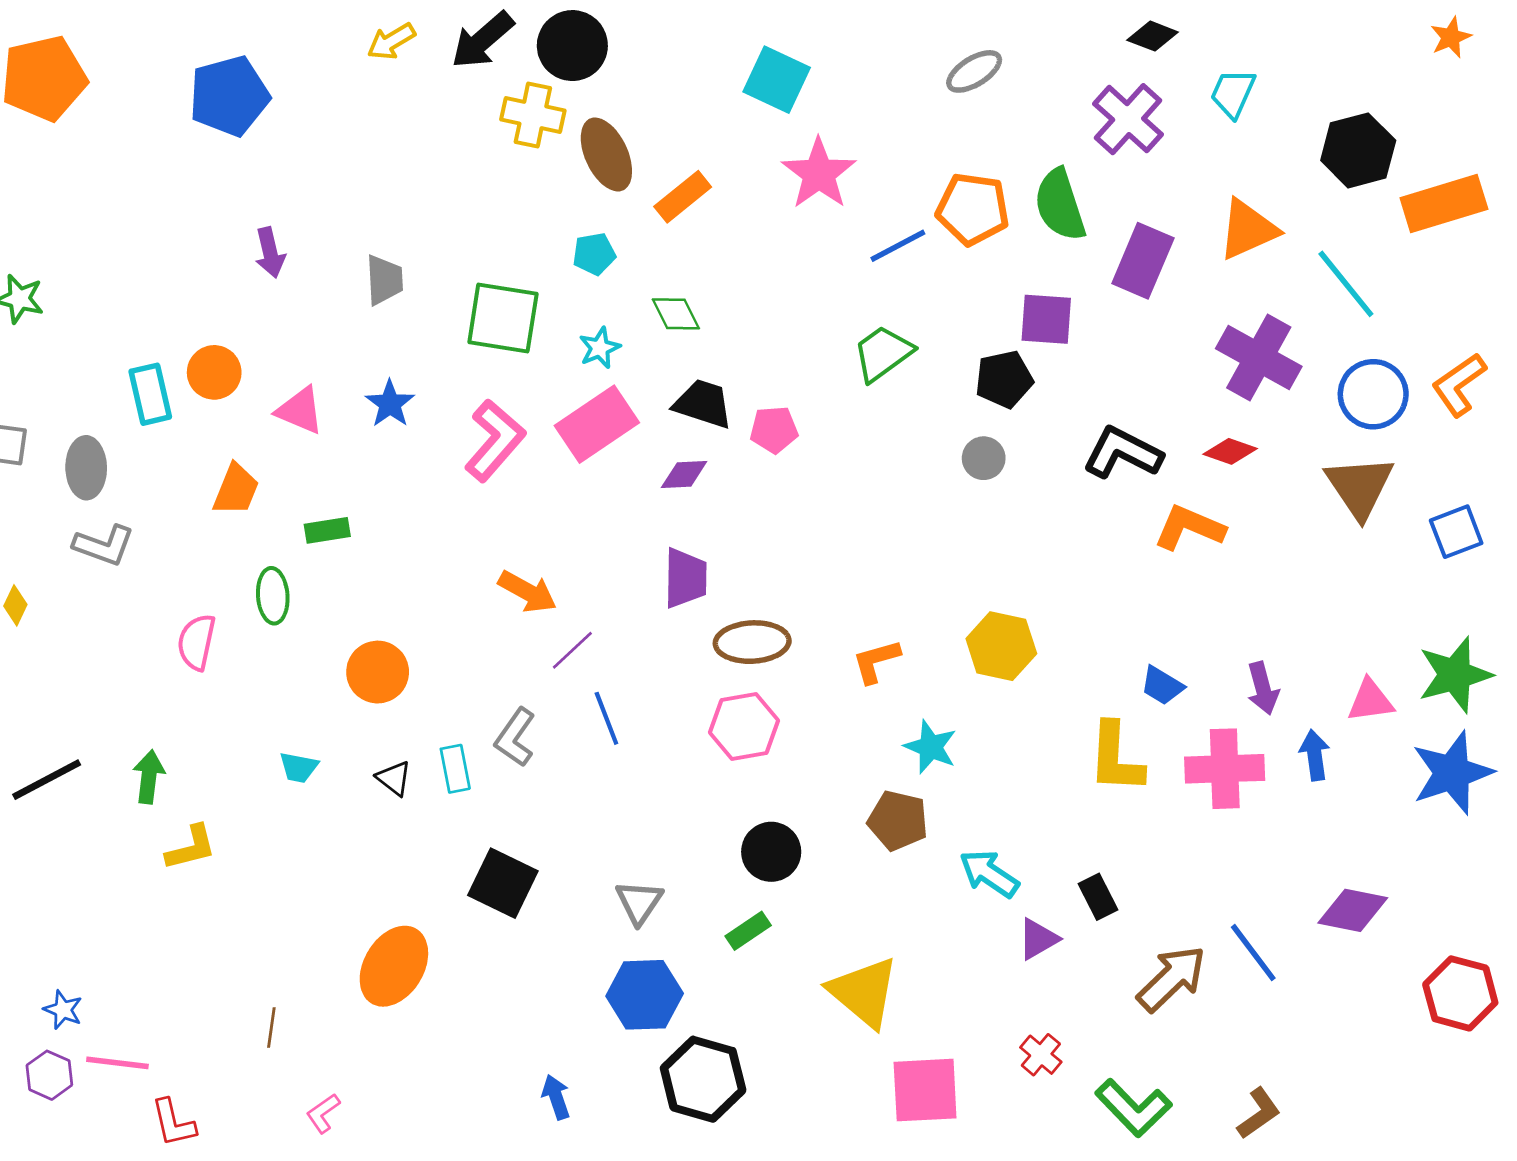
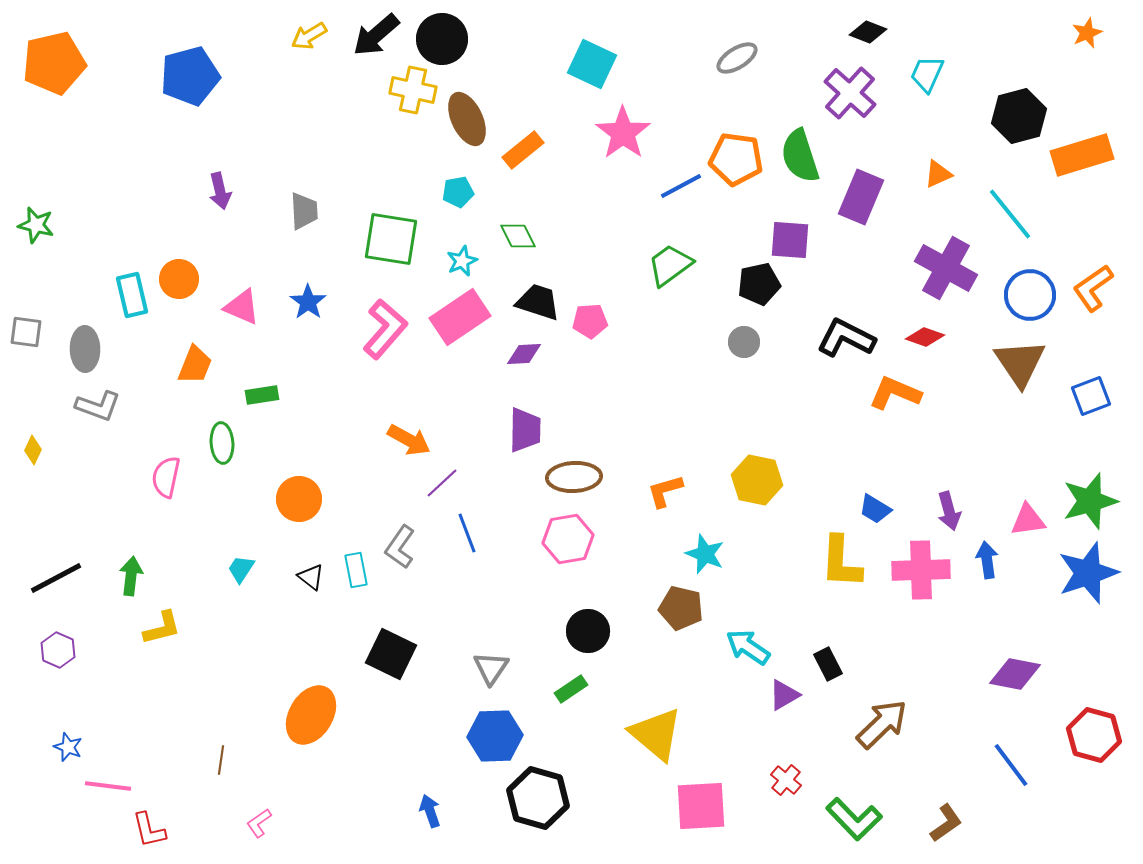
orange triangle: (1248, 229) -> (938, 174), size x0.6
cyan trapezoid: (299, 767) -> (241, 569), turned 112
blue line: (1253, 953) -> (1011, 765), moved
purple hexagon: (49, 1075) -> (58, 650), moved

